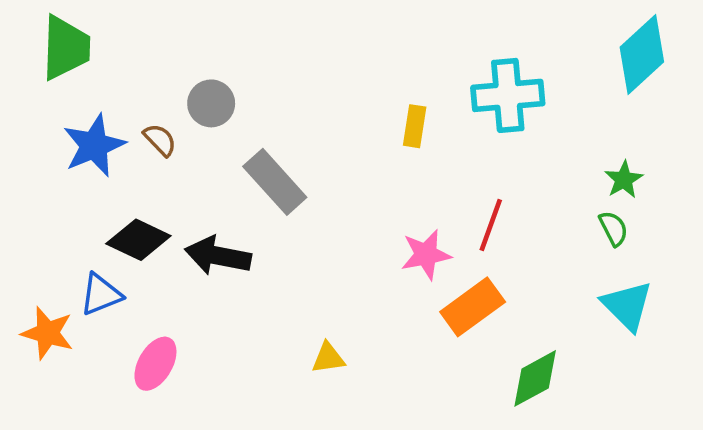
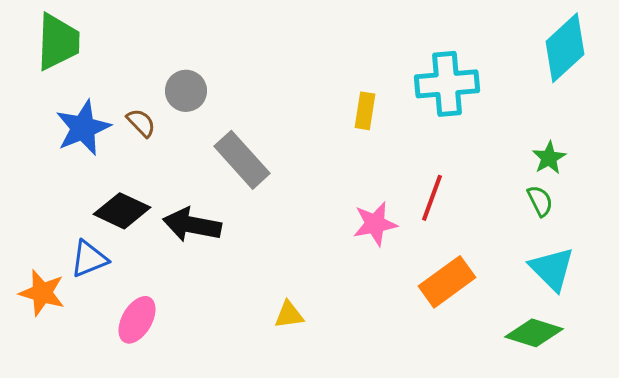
orange rectangle: (473, 307) -> (447, 282), moved
green diamond: (535, 378) -> (534, 333), moved, turned 46

